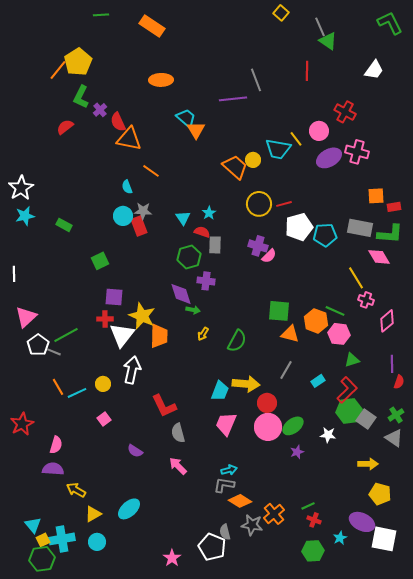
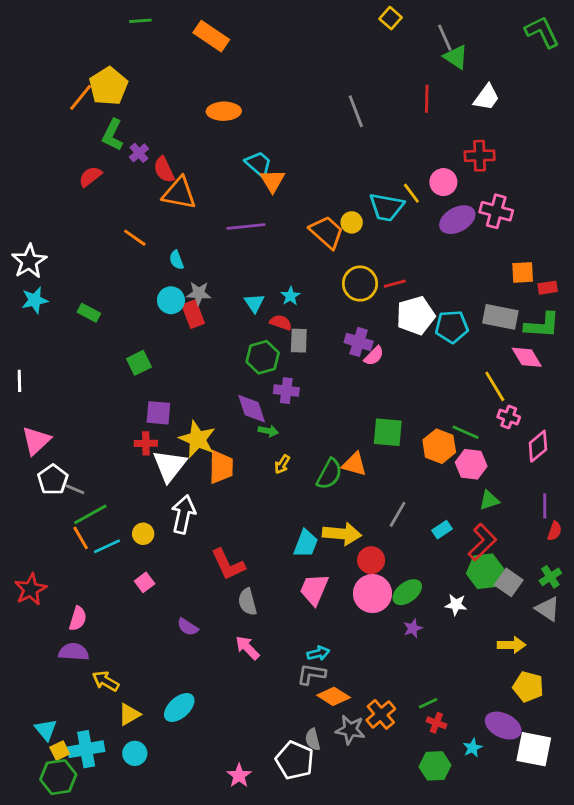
white trapezoid: (374, 70) -> (486, 97), moved
purple line: (233, 99) -> (246, 227), moved
red cross: (345, 112) -> (480, 156), turned -30
orange line: (151, 171) -> (135, 238), moved
orange triangle: (290, 334) -> (354, 464), moved
green line: (66, 335) -> (90, 514), moved

